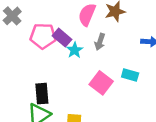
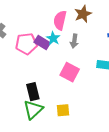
cyan star: (75, 50) -> (53, 38), moved
pink square: (101, 83) -> (70, 72), moved

